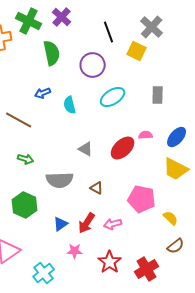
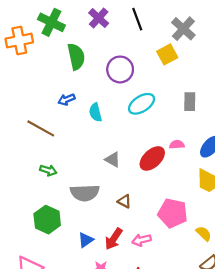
purple cross: (62, 17) -> (99, 18), moved
black line: (109, 32) -> (137, 19), moved
yellow square: (137, 51) -> (167, 54), turned 36

